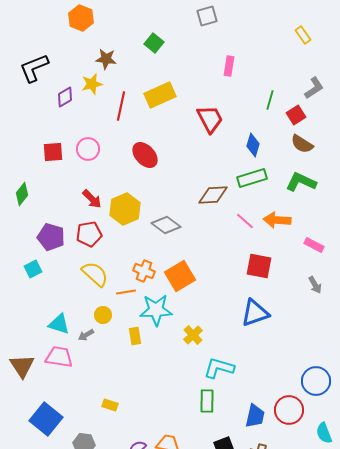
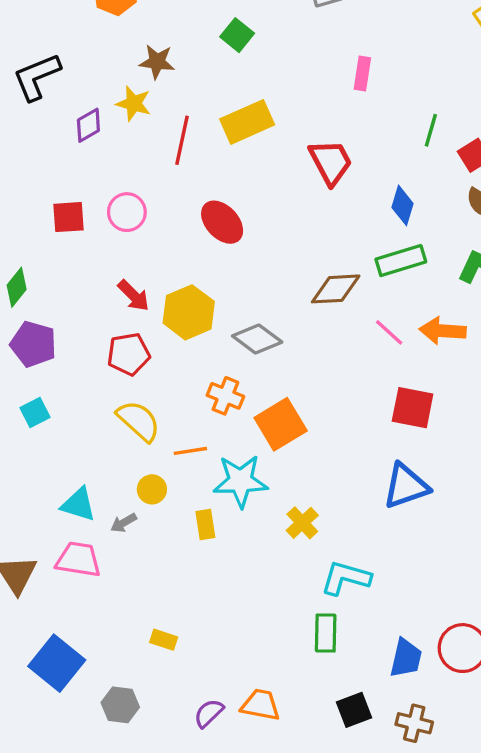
yellow star: (92, 84) -> (134, 104), turned 30
purple pentagon: (51, 237) -> (33, 344), moved
orange cross: (144, 271) -> (225, 396), moved

